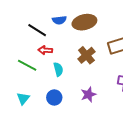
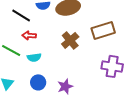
cyan semicircle: (58, 69) -> (34, 57), moved, turned 96
purple star: (88, 94) -> (65, 86), moved

